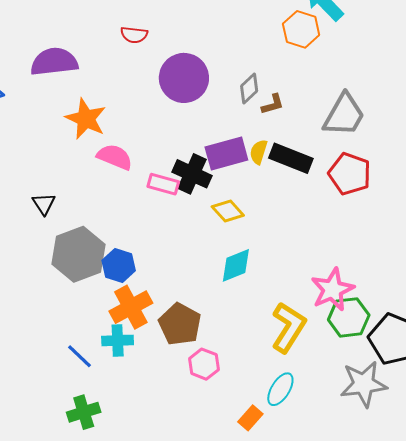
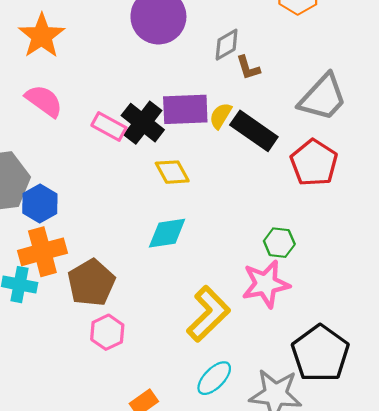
brown L-shape: (273, 104) -> (248, 68), turned 75
pink semicircle: (115, 157) -> (44, 101), moved
green hexagon: (349, 317) -> (279, 243), moved, size x0.7
cyan ellipse: (280, 389) -> (214, 378), moved

